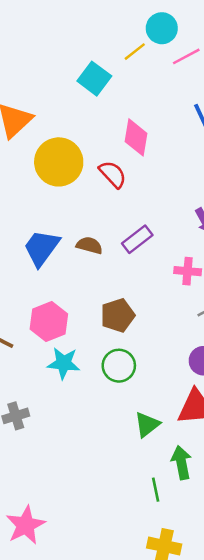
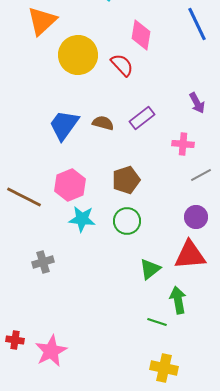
green line: (156, 490) -> (157, 322), turned -60

